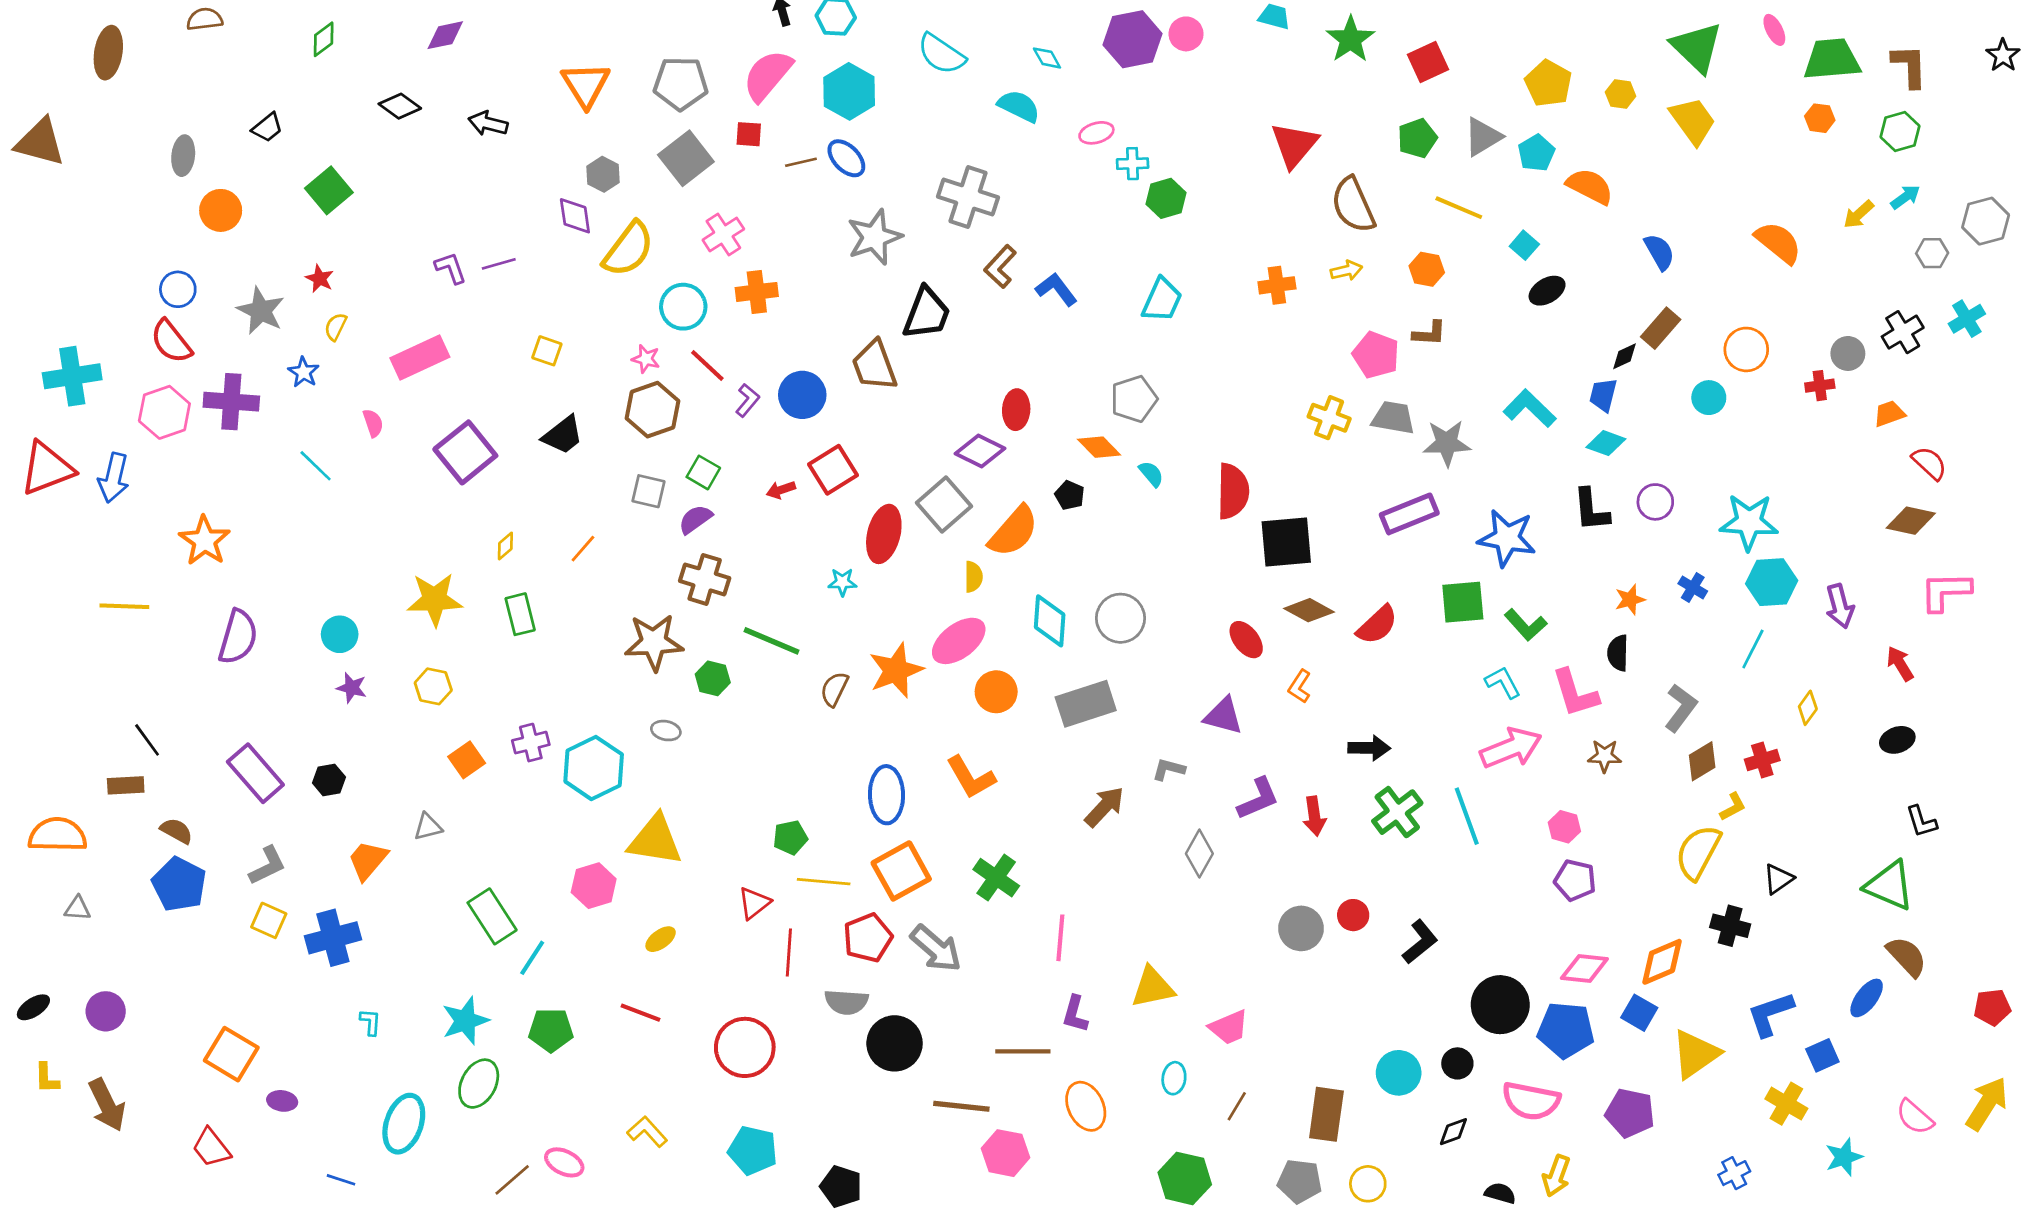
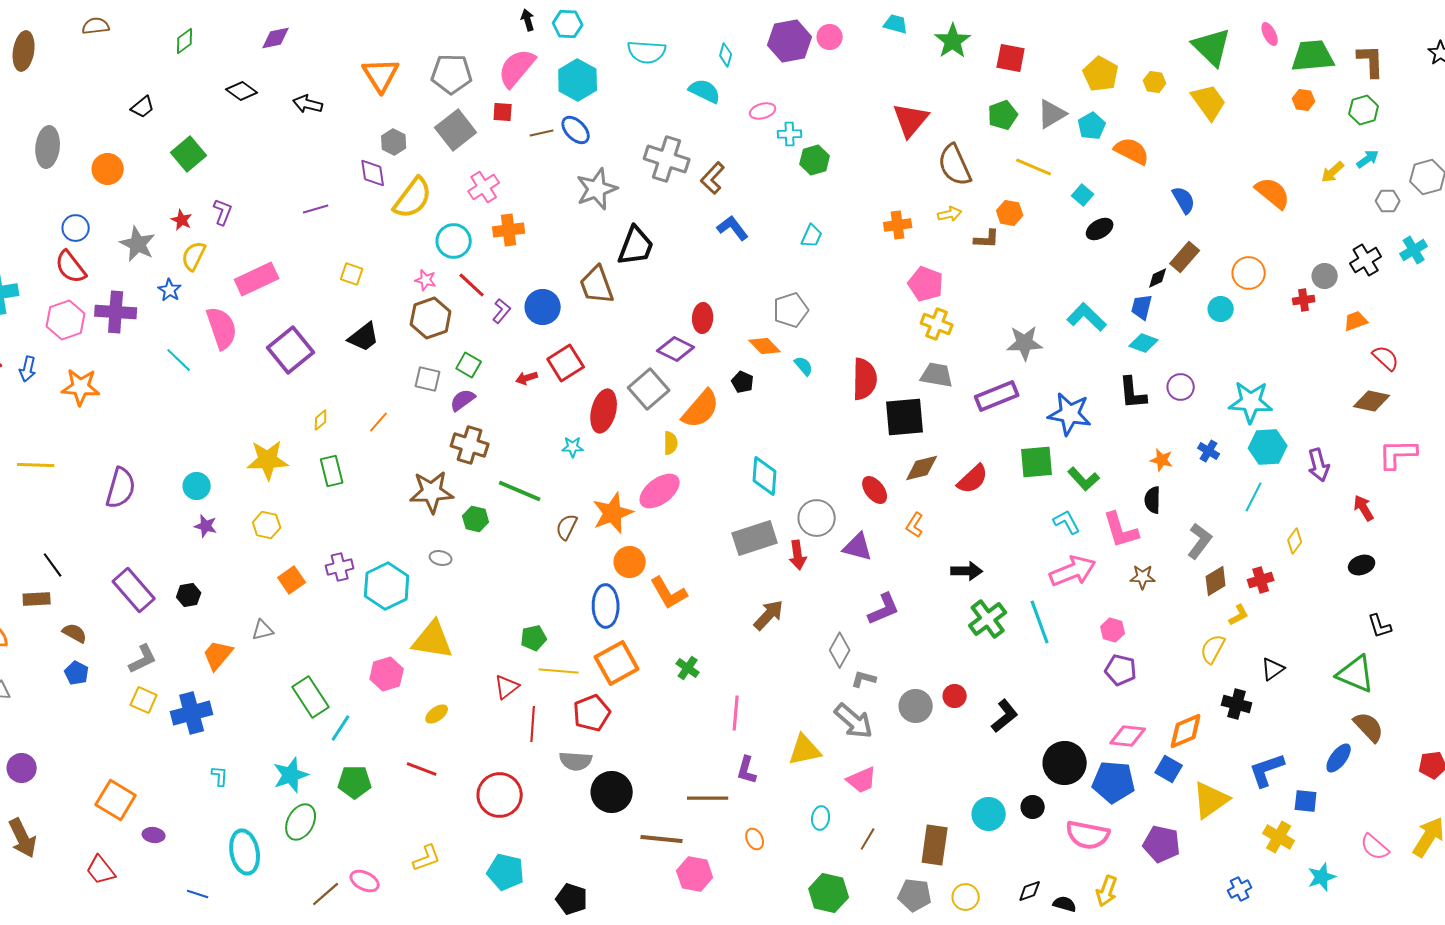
cyan semicircle: (941, 54) -> (647, 52), turned -30
cyan diamond: (1047, 58) -> (726, 55), turned 45
red square: (1428, 62) -> (1011, 58), turned 36
gray ellipse: (183, 156) -> (48, 147), moved, size x1.4
brown L-shape: (1000, 267) -> (713, 178), moved
purple L-shape: (451, 268) -> (223, 212), moved, turned 40
cyan trapezoid: (1162, 300) -> (812, 236), size x0.7
yellow semicircle: (336, 327) -> (194, 256), size x1.4
brown L-shape: (1429, 333) -> (987, 239), moved
pink pentagon: (1376, 355) -> (926, 284), moved
gray trapezoid: (1393, 418) -> (937, 375), moved
pink semicircle: (373, 423) -> (222, 328), size x2.0
blue arrow: (114, 478) -> (28, 369), size x0.7
orange star: (205, 541) -> (81, 387), moved, turned -30
orange star: (1630, 599) -> (1162, 460), turned 30
brown diamond: (1309, 610) -> (922, 468), turned -42
gray circle: (1120, 618) -> (817, 518), moved
cyan diamond: (1050, 621) -> (765, 476), moved
orange circle: (996, 692) -> (630, 562), moved
gray L-shape: (1169, 769) -> (864, 679), moved
red arrow: (1314, 816) -> (798, 555), moved
yellow semicircle: (1698, 852) -> (1213, 649), size x0.7
green cross: (996, 878) -> (688, 668), size x0.7
blue pentagon: (179, 884) -> (77, 673), size x0.6
gray arrow: (936, 948) -> (854, 721), moved
blue square: (1822, 1055) -> (1306, 801), turned 30
orange ellipse: (1086, 1106) -> (755, 839), size x0.6
cyan ellipse: (404, 1124) -> (245, 852), turned -30
yellow L-shape: (647, 1132) -> (427, 858), turned 112
black diamond: (1453, 1132) -> (1030, 891), moved

